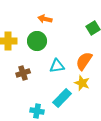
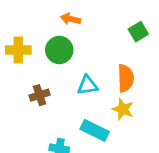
orange semicircle: (84, 61) -> (126, 78), turned 144
cyan rectangle: (62, 98) -> (95, 130), turned 72

